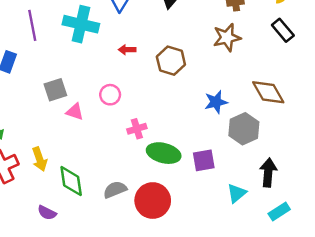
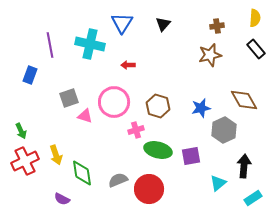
brown hexagon: (171, 61) -> (158, 106), moved
pink circle: (110, 95) -> (114, 102), size x1.8

